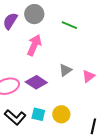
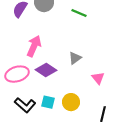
pink arrow: (34, 45) -> (34, 46), moved
pink triangle: (88, 76) -> (98, 78), moved, turned -32

